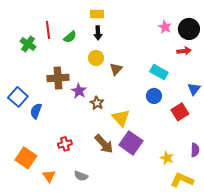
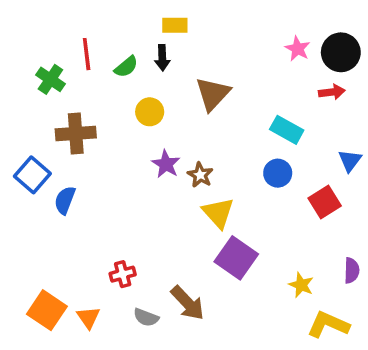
black arrow: (98, 33) -> (162, 58), moved
yellow circle: (96, 58) -> (150, 112), moved
brown triangle: (116, 69) -> (213, 94), moved, size x1.5
brown cross: (58, 78) -> (76, 133), moved
purple star: (79, 91) -> (166, 164), moved
brown star: (97, 103) -> (200, 175), moved
red cross: (65, 144) -> (123, 274), moved
brown arrow: (104, 144) -> (188, 303), moved
orange square: (26, 158) -> (47, 310), moved

